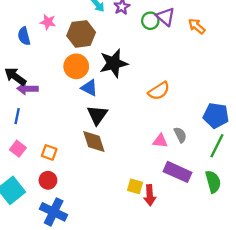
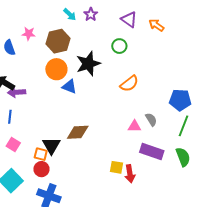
green circle: (150, 21) -> (119, 46), moved
black triangle: (97, 115) -> (51, 146), moved
brown diamond: (94, 142) -> (78, 132), turned -70
orange square: (49, 152) -> (41, 154), moved

